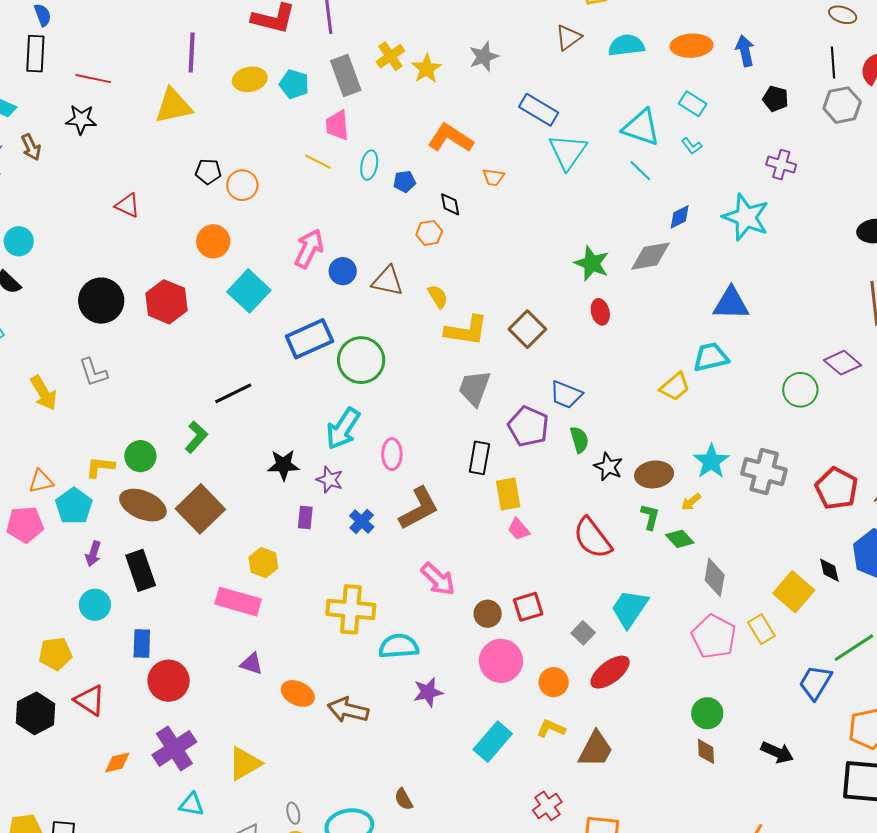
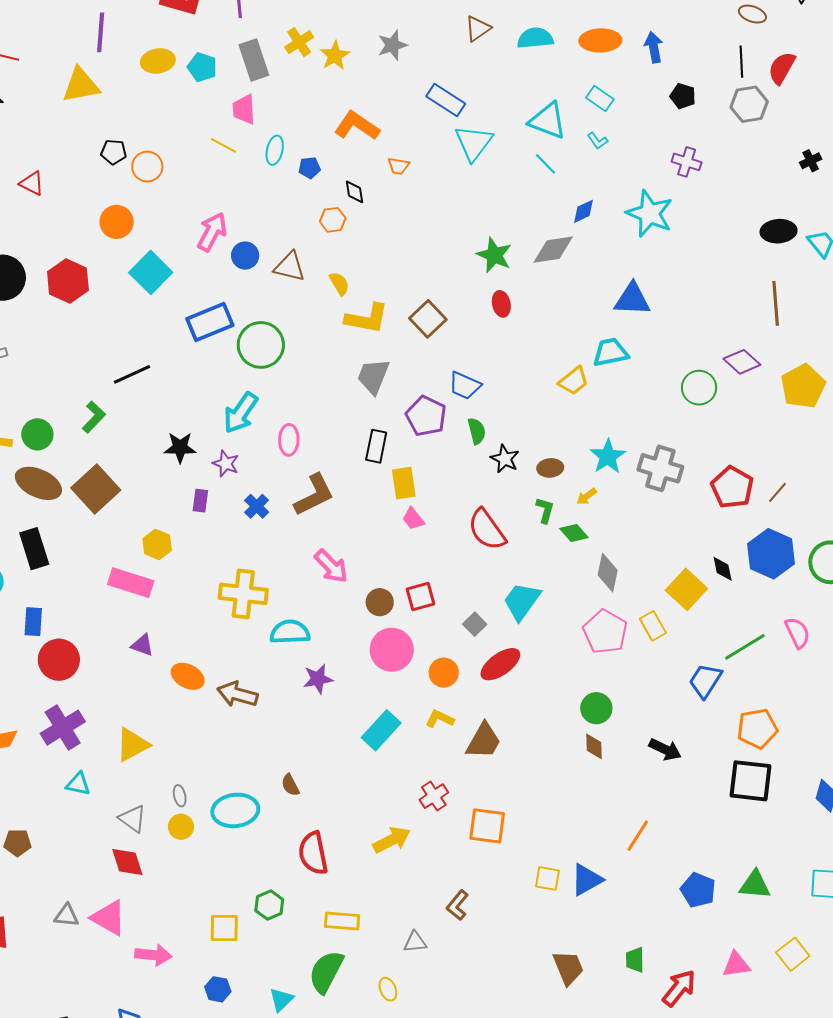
brown ellipse: (654, 474) -> (550, 468), size x0.7

